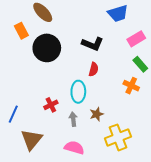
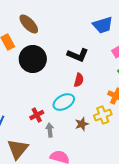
cyan ellipse: (78, 92) -> (64, 102), turned 60
gray arrow: (73, 119) -> (50, 130), moved
yellow cross: (118, 137) -> (103, 115), moved, size x0.7

